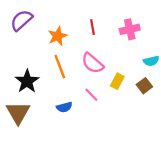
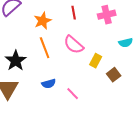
brown square: (144, 86) -> (114, 75), moved
pink line: (91, 95) -> (73, 94), moved

